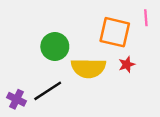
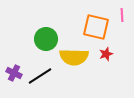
purple cross: (17, 99) -> (14, 73), moved

